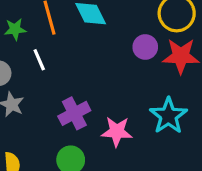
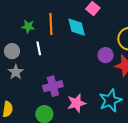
pink star: (117, 132) -> (77, 103), turned -30

